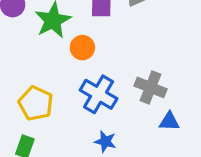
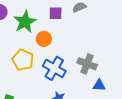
yellow pentagon: (36, 103) -> (23, 60), moved

